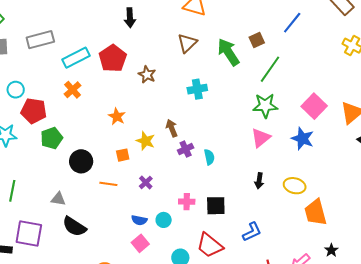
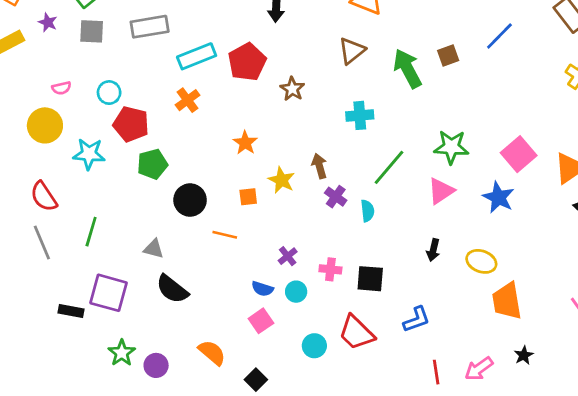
green line: (270, 69) -> (389, 167), moved
purple cross: (186, 149) -> (336, 197), turned -35
purple cross: (146, 182) -> (288, 256), moved

